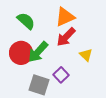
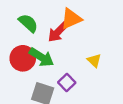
red arrow: (66, 37) -> (58, 32), moved
green arrow: (38, 52) -> (41, 57), turned -100

